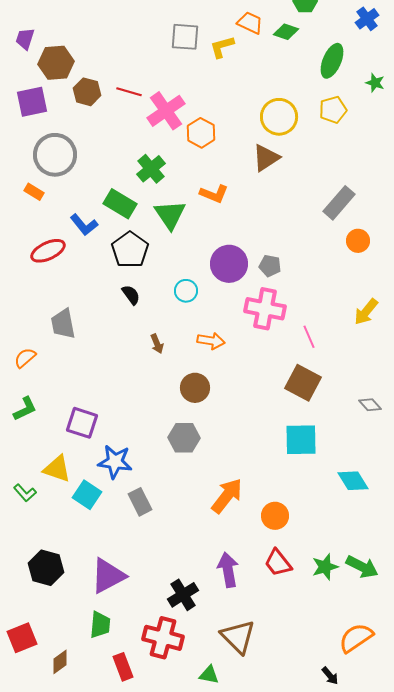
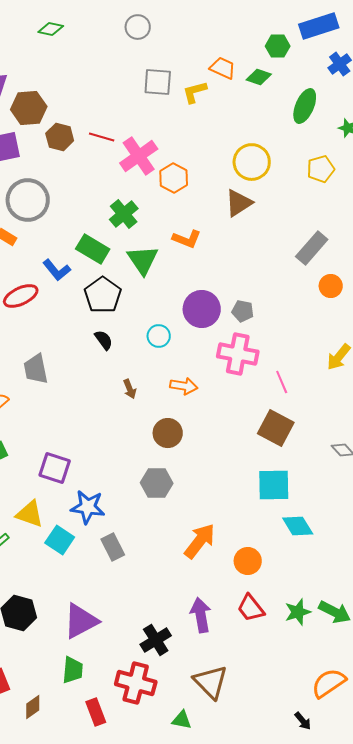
yellow pentagon: (333, 110) -> (321, 169), moved
cyan diamond: (353, 481) -> (298, 526), moved

